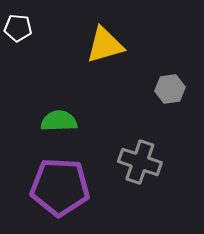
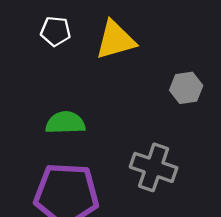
white pentagon: (18, 28) -> (56, 31), moved

